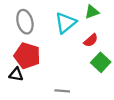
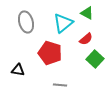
green triangle: (92, 12) -> (87, 13), turned 48
red pentagon: (27, 56) -> (50, 53), moved

